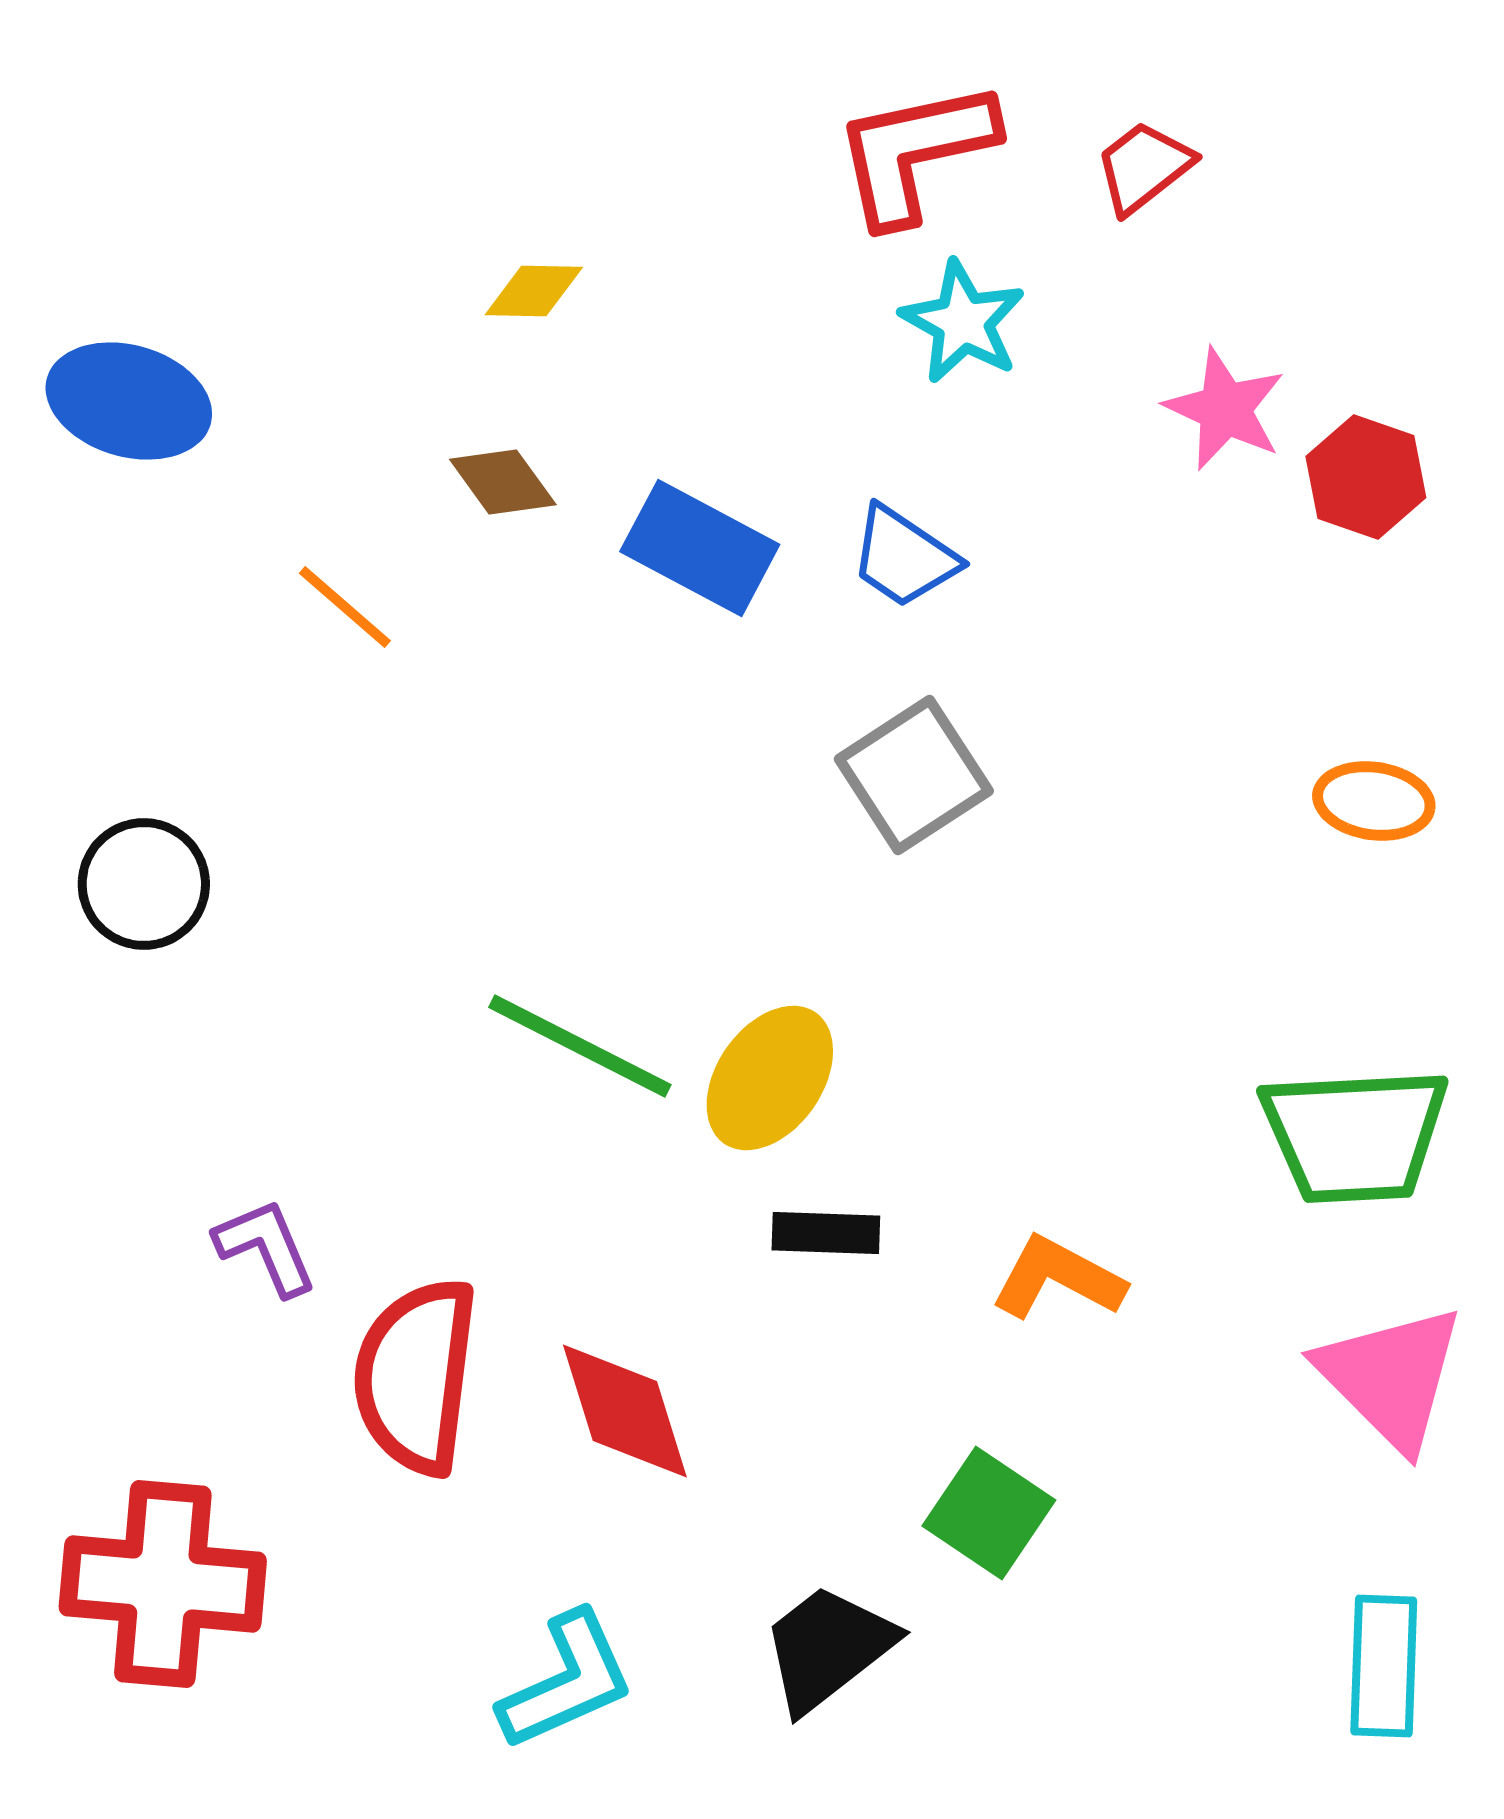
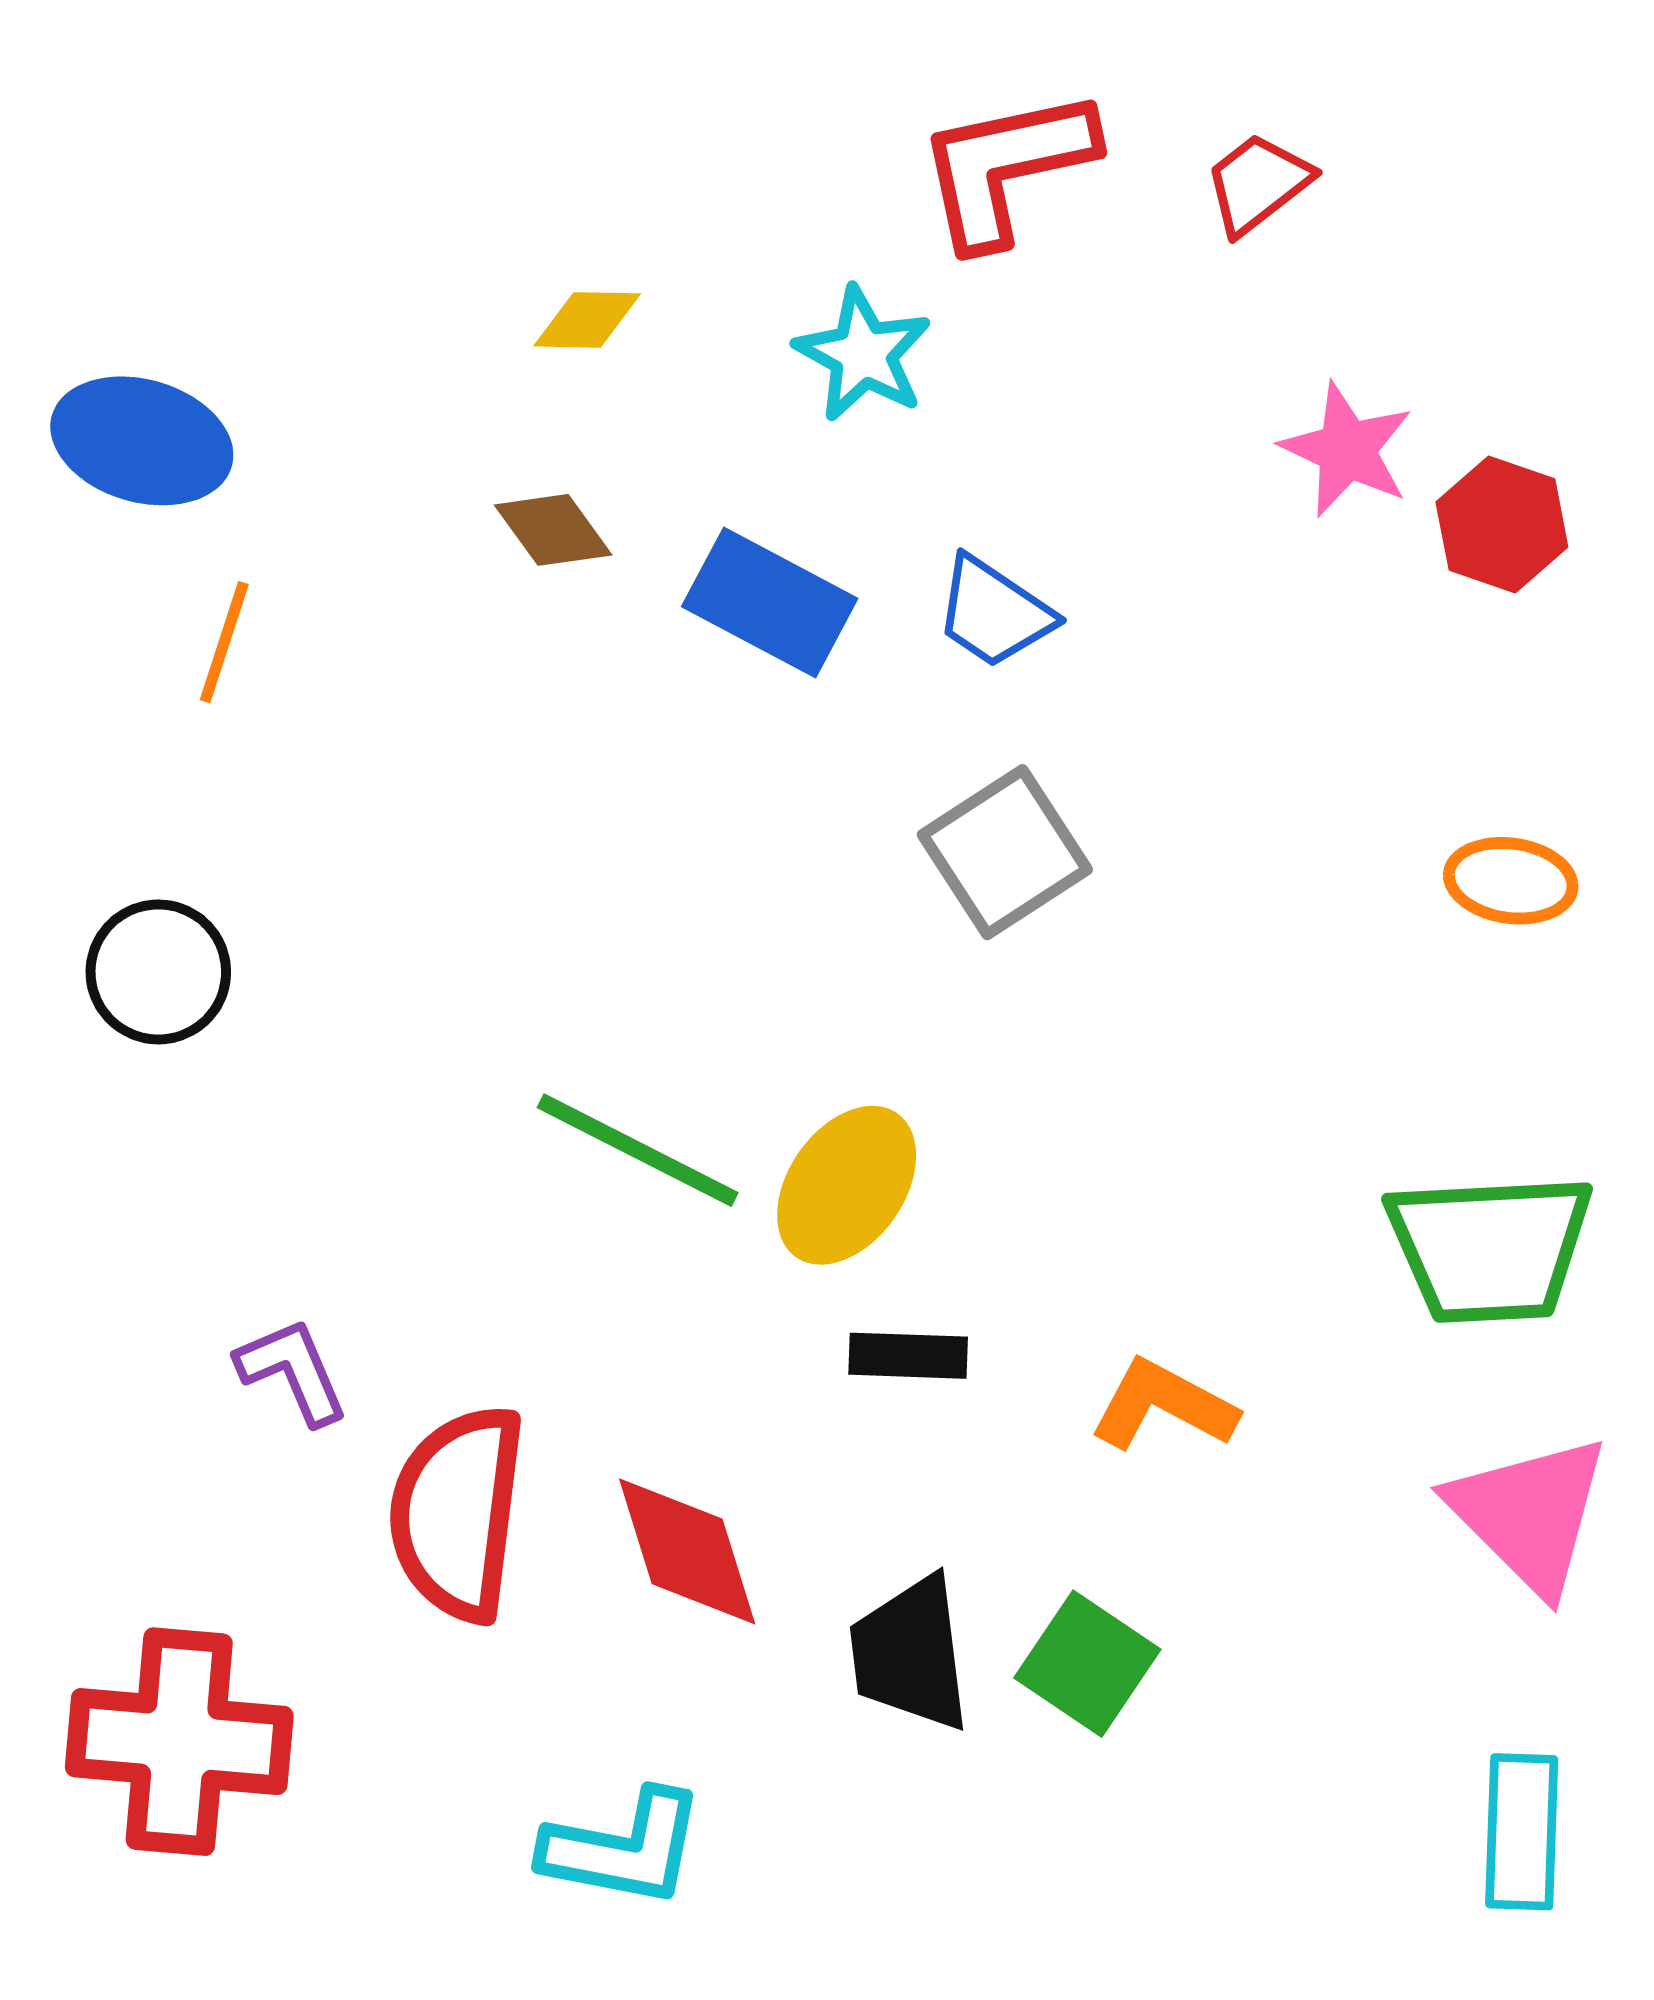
cyan star: (963, 322) -> (863, 354), moved
orange line: (345, 607) -> (224, 642), moved, turned 67
black trapezoid: (828, 1648) -> (910, 1654), moved, turned -59
cyan L-shape: (567, 1681) -> (623, 1848), turned 35

